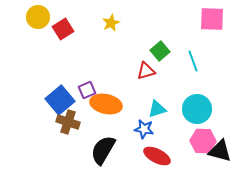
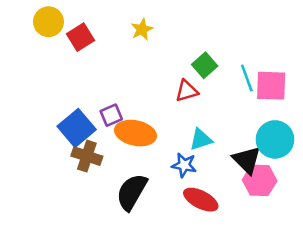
pink square: (212, 19) -> (271, 86), moved
cyan circle: (197, 109) -> (275, 139), moved
black triangle: (220, 151) -> (247, 160), moved, turned 30

